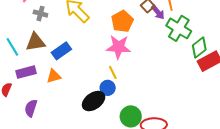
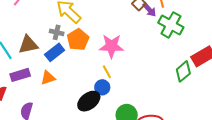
gray cross: (40, 14) -> (57, 32), moved
orange pentagon: (122, 21) -> (78, 40), moved
green diamond: (199, 48) -> (183, 71), moved

